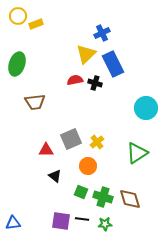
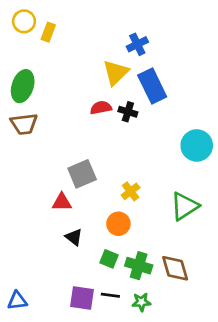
yellow rectangle: (36, 24) -> (48, 32), turned -48
brown trapezoid: (35, 102) -> (24, 124), moved
gray square: (71, 139) -> (82, 174), moved

